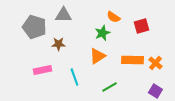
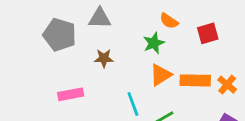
brown star: (58, 44) -> (104, 58), moved
orange triangle: (97, 56) -> (161, 75), moved
cyan line: (74, 77) -> (133, 104), moved

